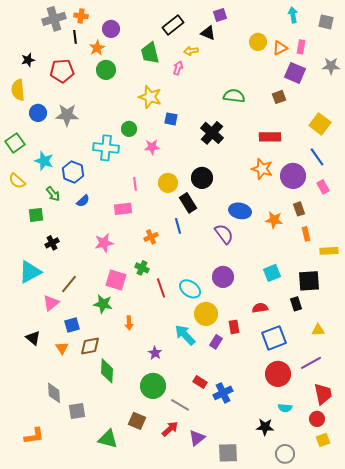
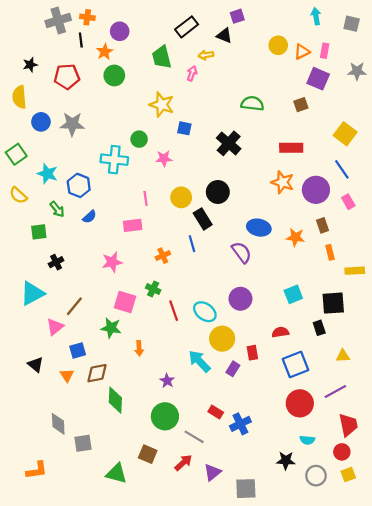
gray circle: (285, 454) -> (316, 476), moved

